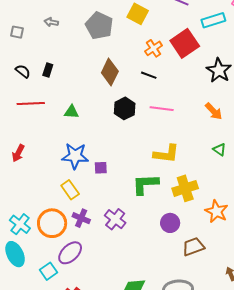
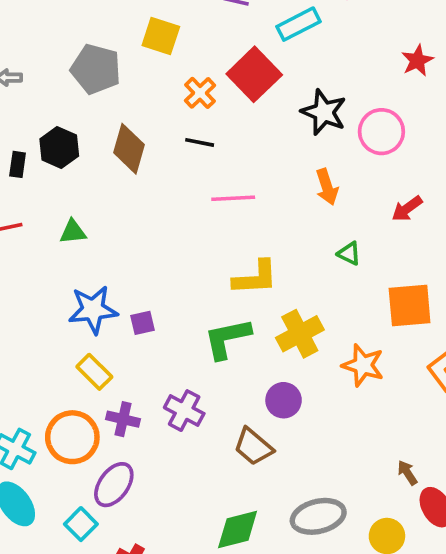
black hexagon: (125, 108) -> (59, 148), moved
orange arrow: (214, 111) -> (327, 187), turned 36
brown trapezoid: (193, 247) -> (253, 447), moved, turned -110

